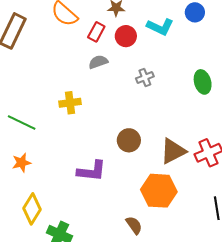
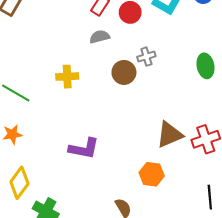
brown circle: (129, 140) -> (124, 72), moved
orange hexagon: (159, 191) -> (152, 174), size x0.7

